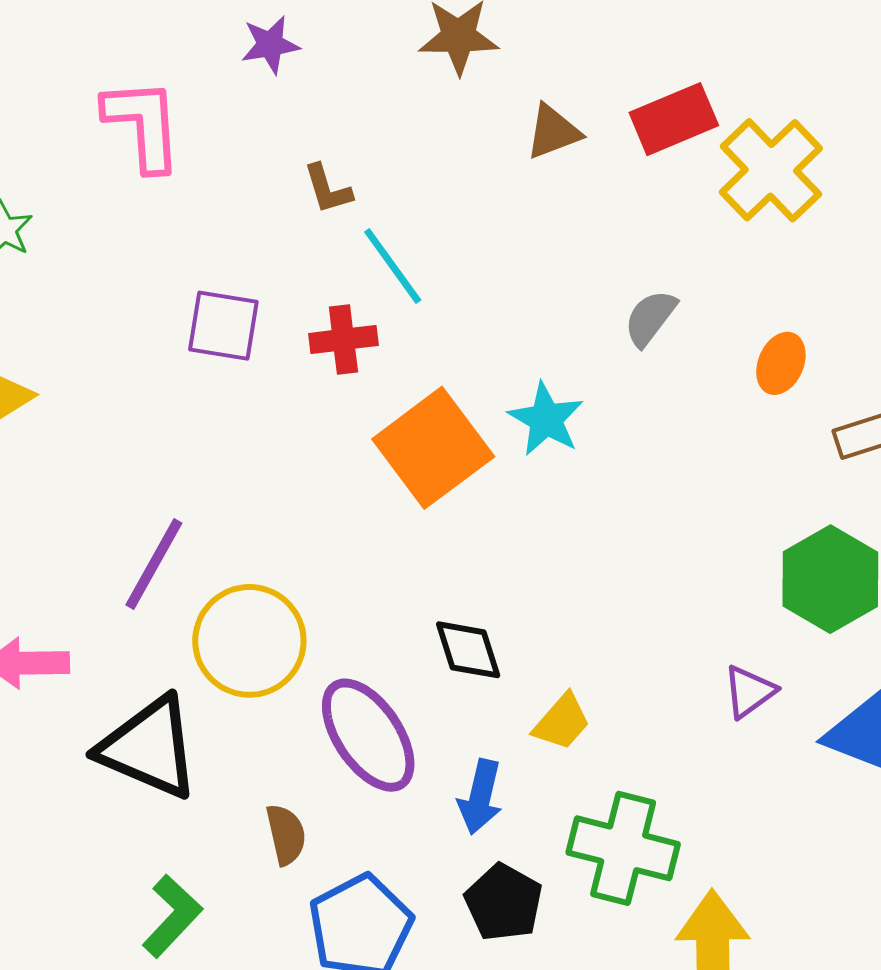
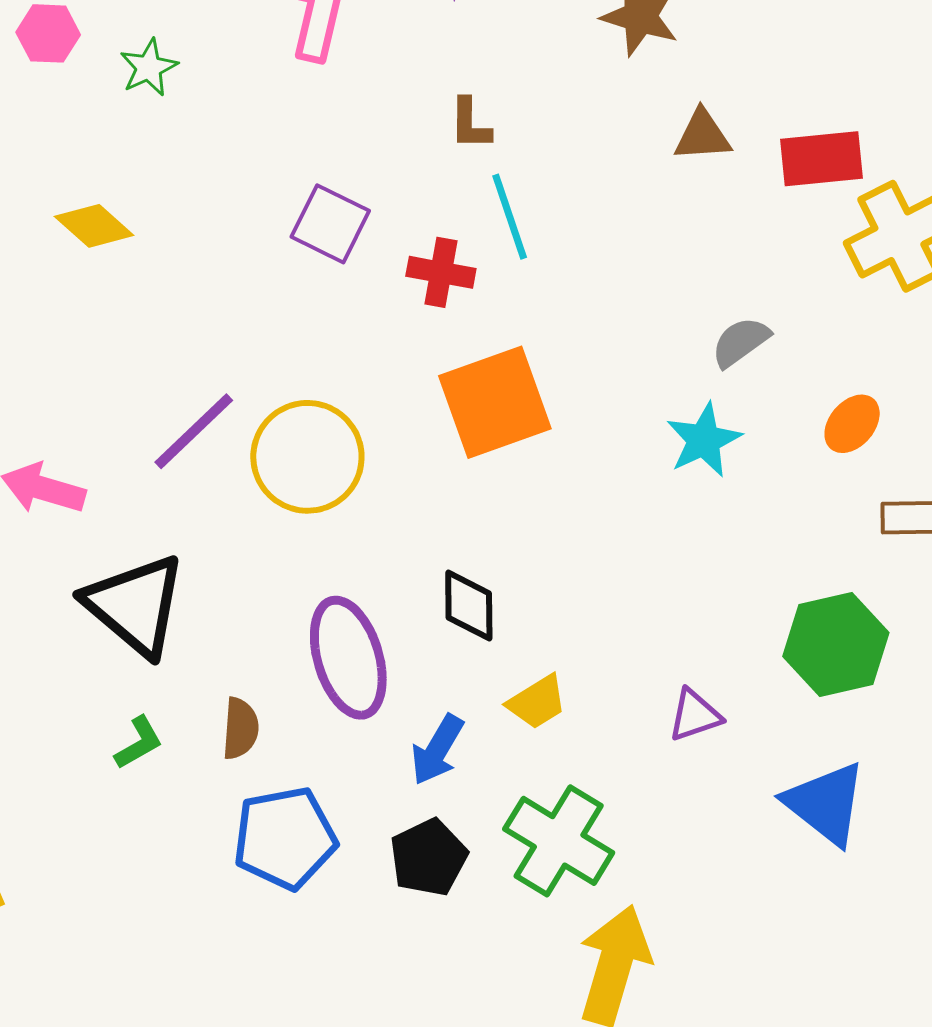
cyan star: (546, 419) -> (704, 440), moved
yellow circle: (249, 641) -> (307, 457), moved
purple triangle: (749, 692) -> (695, 715), moved
green L-shape: (172, 916) -> (139, 743), moved, size x0.7

